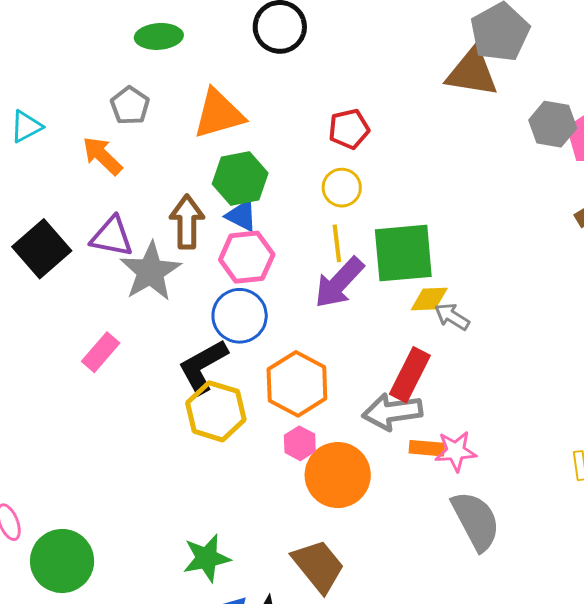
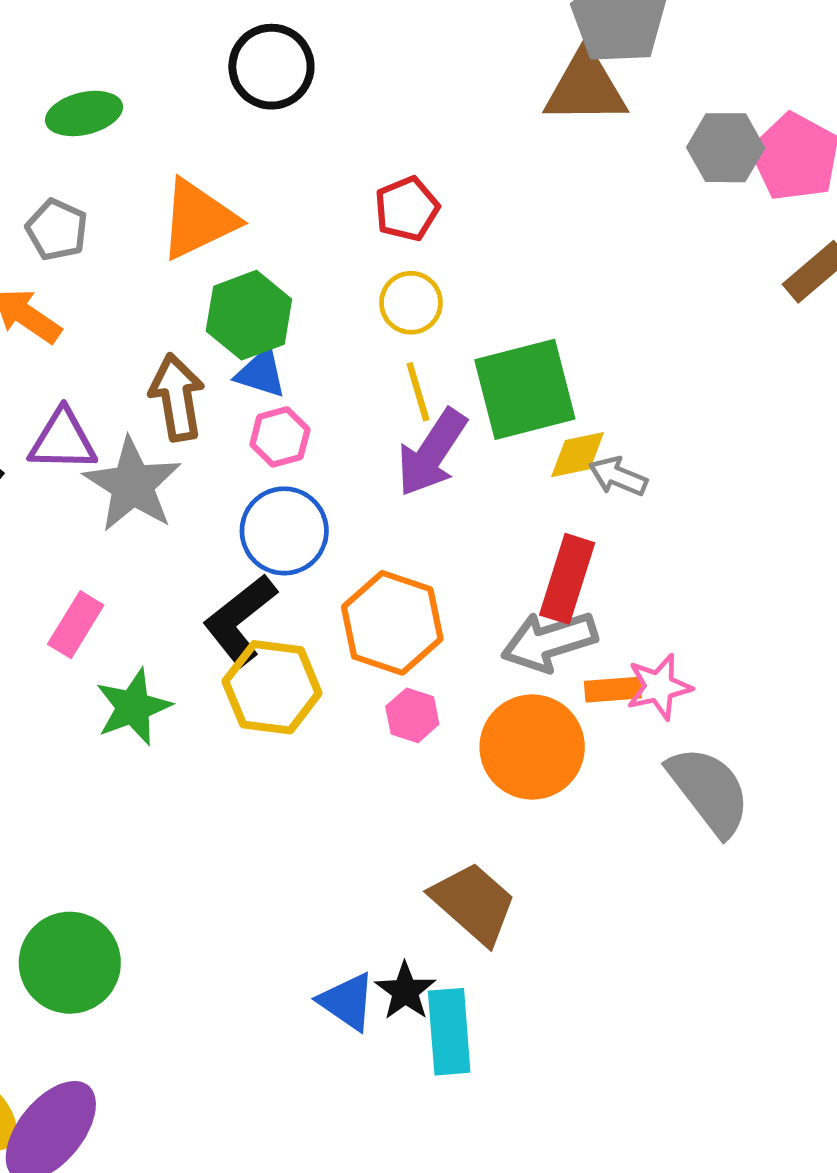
pink hexagon: (247, 257) -> (280, 437), size x0.7
orange circle: (338, 475) -> (532, 747), moved
green star: (207, 558) -> (133, 707), moved

